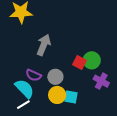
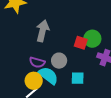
cyan semicircle: (25, 89) -> (48, 75), moved
yellow circle: (57, 95) -> (34, 81), moved

